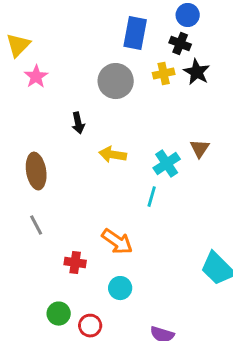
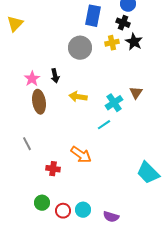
pink star: (36, 77) -> (32, 79), moved
brown ellipse: (36, 171) -> (39, 102), moved
cyan line: (152, 197) -> (104, 125), turned 40
cyan circle: (120, 288) -> (83, 210), moved

